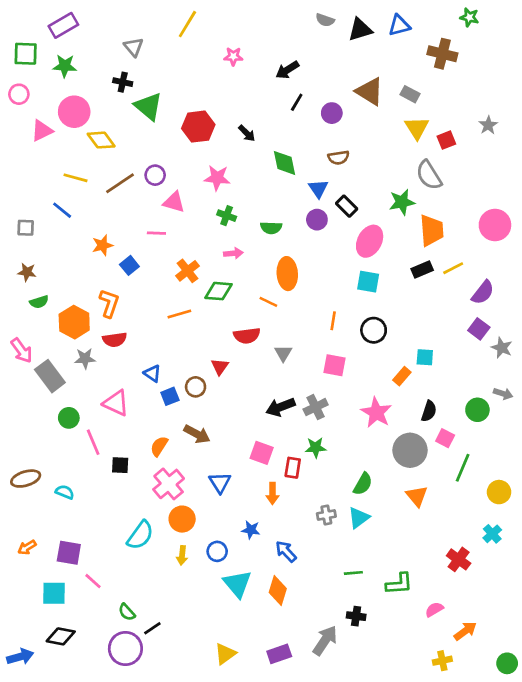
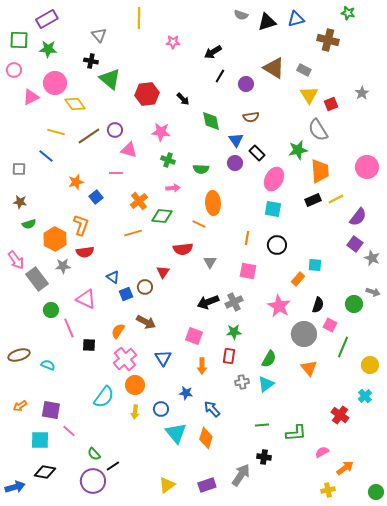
yellow line: (187, 24) -> (139, 18), turned -30
red rectangle: (293, 468) -> (229, 356), moved

